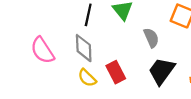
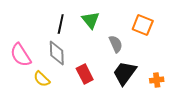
yellow semicircle: (87, 78) -> (42, 79), moved

